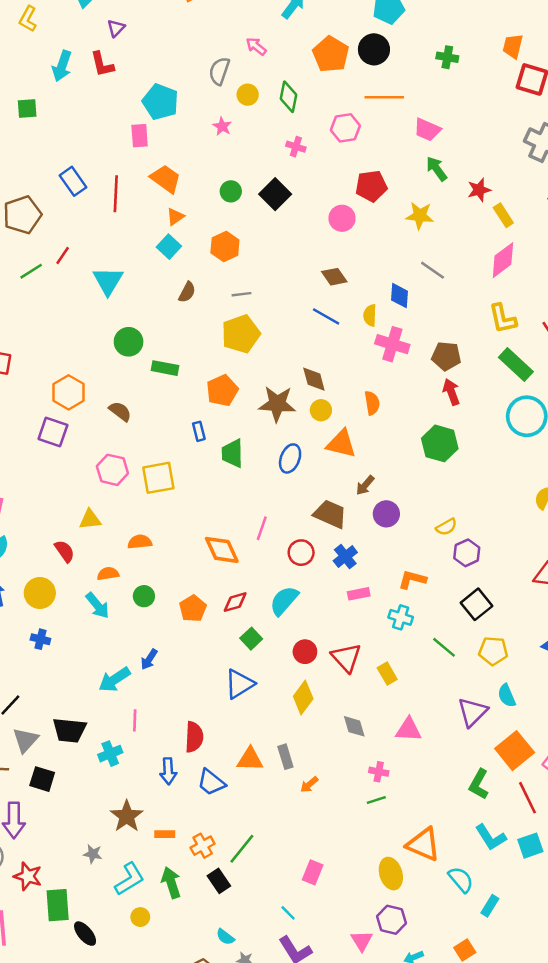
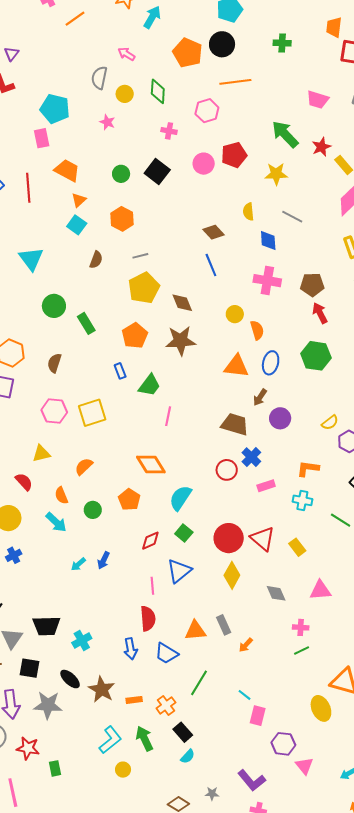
pink trapezoid: (427, 130) -> (318, 100), moved
green arrow: (437, 169) -> (285, 134), size x1.4
pink circle: (342, 218) -> (204, 164), moved
yellow semicircle: (370, 315) -> (248, 212), moved
blue line: (326, 316) -> (211, 265), turned 45
green rectangle: (165, 368) -> (86, 323), turned 55
brown diamond: (314, 379) -> (182, 303), moved
yellow circle: (321, 410) -> (235, 314), moved
brown semicircle: (120, 411) -> (54, 363), turned -102
green trapezoid: (232, 453) -> (149, 385), turned -135
blue ellipse: (290, 458) -> (271, 363), moved
pink line: (262, 528) -> (168, 416), moved
orange semicircle: (140, 542) -> (84, 466), turned -30
red circle: (301, 553) -> (227, 470), moved
orange semicircle: (108, 574) -> (61, 495), turned -96
cyan semicircle: (284, 601) -> (180, 498), moved
red diamond: (235, 602) -> (150, 541), moved
orange pentagon: (193, 608) -> (129, 500), moved
blue cross: (40, 639) -> (14, 555), turned -35
red circle: (305, 652) -> (229, 538), size x1.5
cyan arrow: (114, 680) -> (78, 564), moved, size x0.6
pink line: (135, 720) -> (152, 586), moved
green line: (242, 849) -> (199, 683), moved
gray star: (93, 854) -> (48, 705), moved, size x1.8
green rectangle: (58, 905) -> (55, 768), size x0.6
cyan line: (288, 913) -> (245, 695), moved
purple hexagon: (392, 920) -> (283, 744), moved
black ellipse: (85, 934) -> (70, 679), moved
cyan semicircle: (225, 937) -> (188, 756), moved, turned -77

